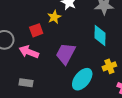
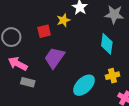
pink arrow: (29, 52) -> (18, 64), moved
purple trapezoid: (66, 54) -> (54, 58), moved

